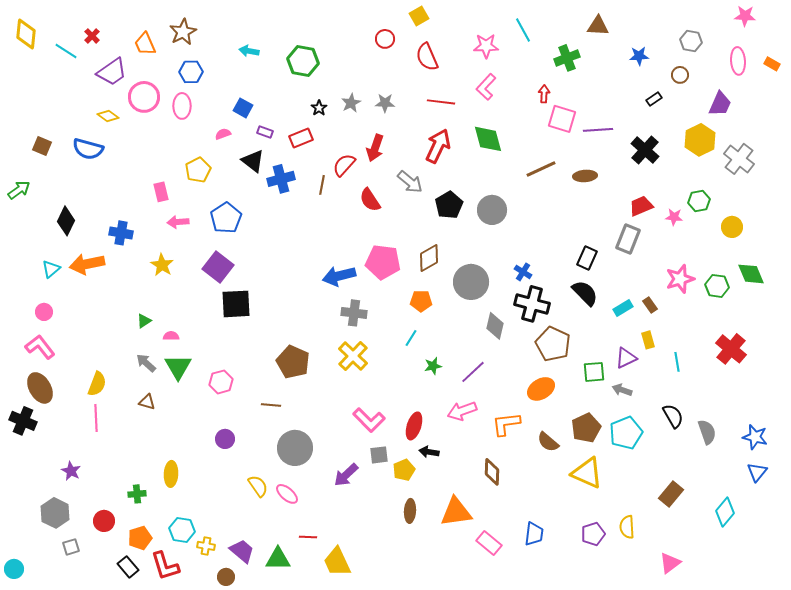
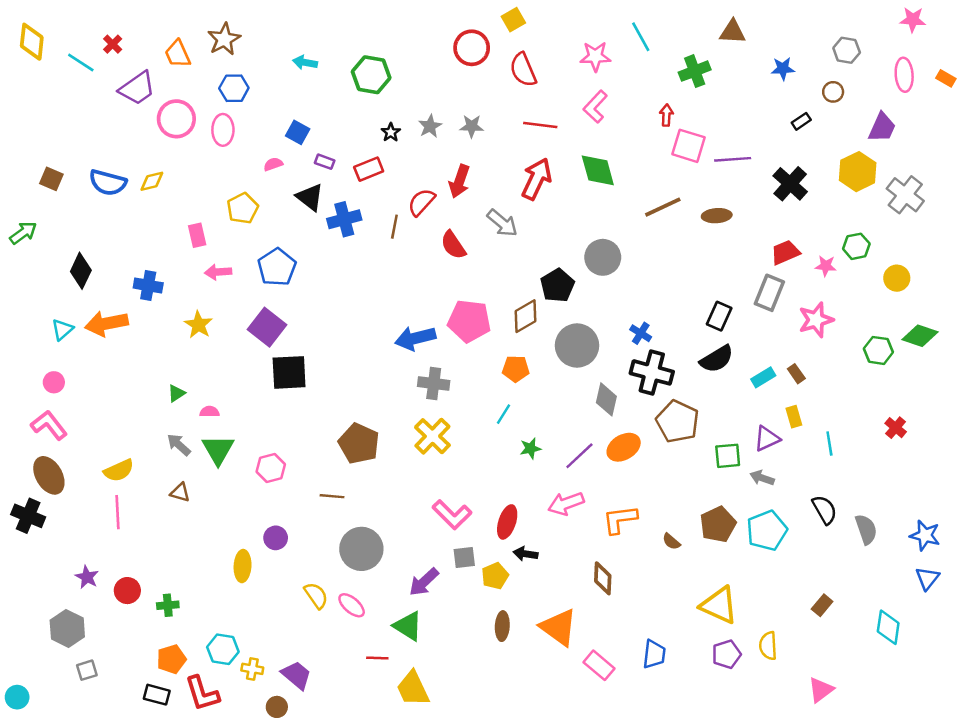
red circle: (385, 39) -> (472, 48), size x1.5
yellow diamond: (108, 116) -> (152, 181), moved, turned -50
black pentagon: (449, 205) -> (557, 285), moved
green diamond: (751, 274) -> (920, 336), turned -48
pink star: (680, 279) -> (816, 320), moved
black semicircle: (585, 293) -> (717, 359), turned 104
red cross: (731, 349) -> (896, 428), size x0.6
yellow semicircle: (97, 384) -> (119, 470), turned 45
orange ellipse: (541, 389) -> (624, 447), moved
brown semicircle: (548, 442) -> (671, 542), size x0.7
yellow triangle: (587, 473) -> (719, 605), moved
yellow ellipse: (171, 474) -> (243, 566), moved
brown rectangle: (671, 494) -> (822, 605), size x0.7
orange triangle: (456, 512) -> (559, 627), turned 44
cyan diamond: (725, 512) -> (888, 627), turned -32
red circle: (104, 521) -> (127, 591), moved
green triangle: (278, 559) -> (408, 626), moved, turned 32
black rectangle: (128, 567) -> (157, 695), turned -35

